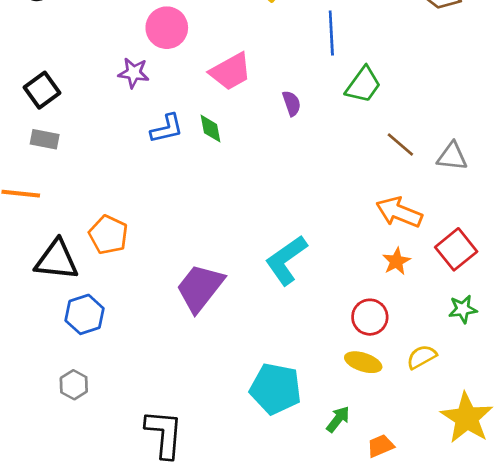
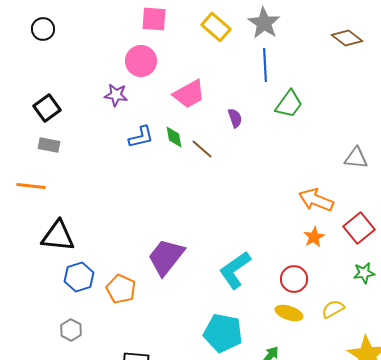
brown line: (400, 145) -> (202, 149), moved
orange pentagon: (108, 235) -> (121, 289), moved
cyan L-shape: (286, 260) -> (235, 270), moved

